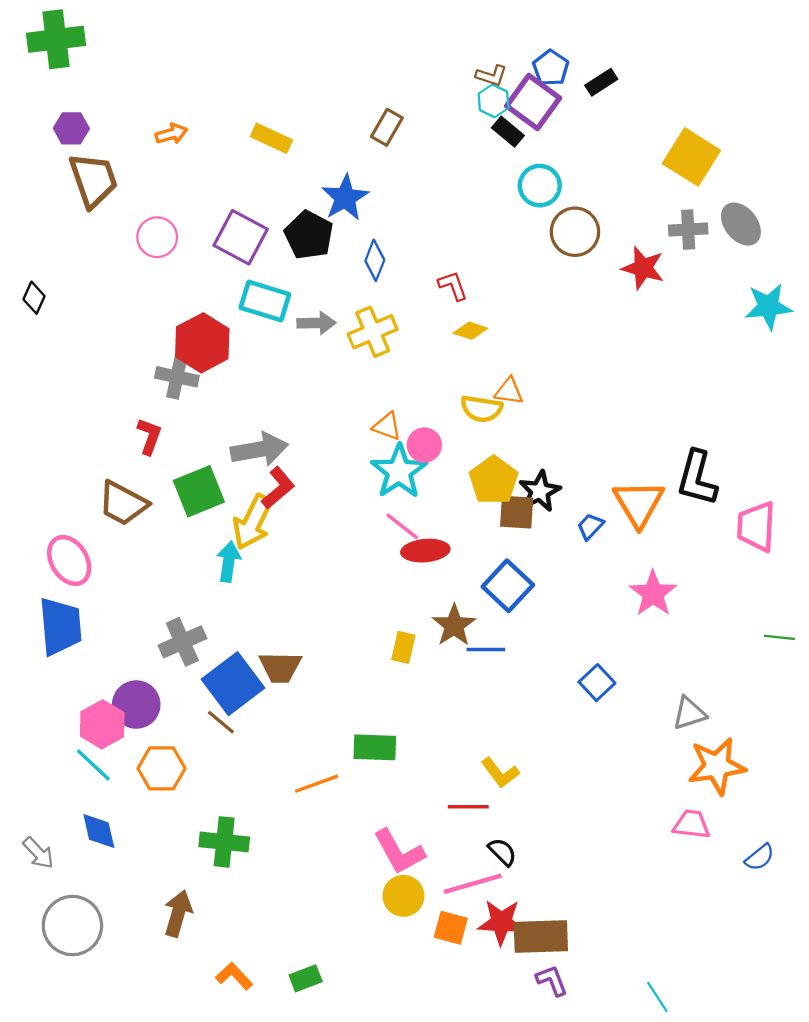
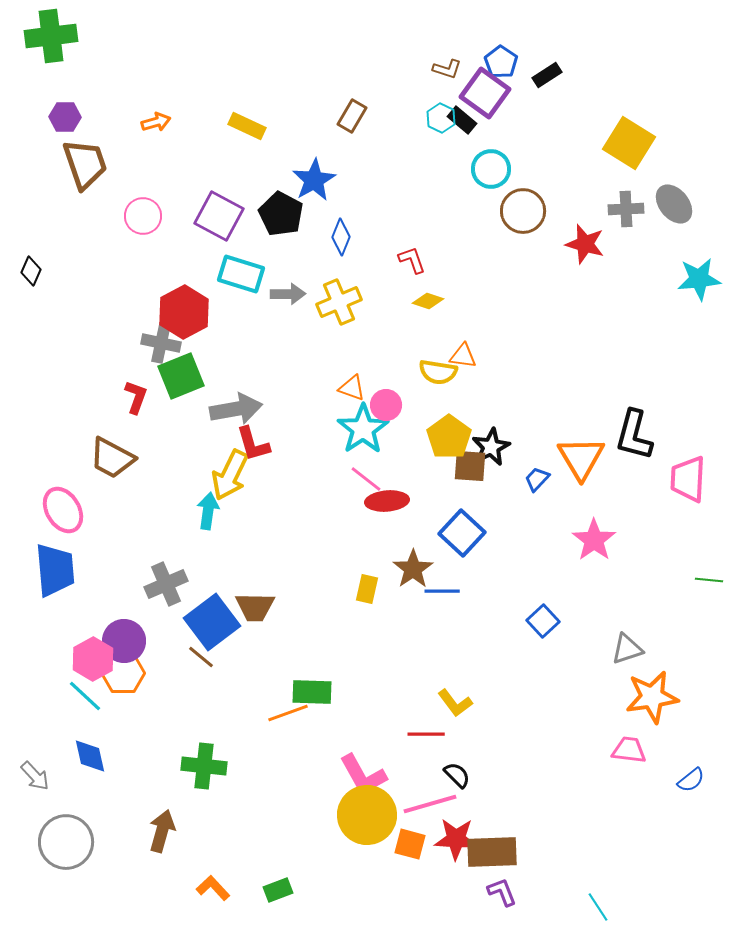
cyan hexagon: (494, 101) -> (441, 118), moved
red L-shape: (278, 488) -> (253, 444), turned 114
green square: (199, 491) -> (181, 376), moved
green rectangle: (375, 747) -> (312, 692), moved
orange hexagon: (162, 768) -> (123, 673), moved
yellow circle: (403, 896) -> (367, 815), size x1.6

